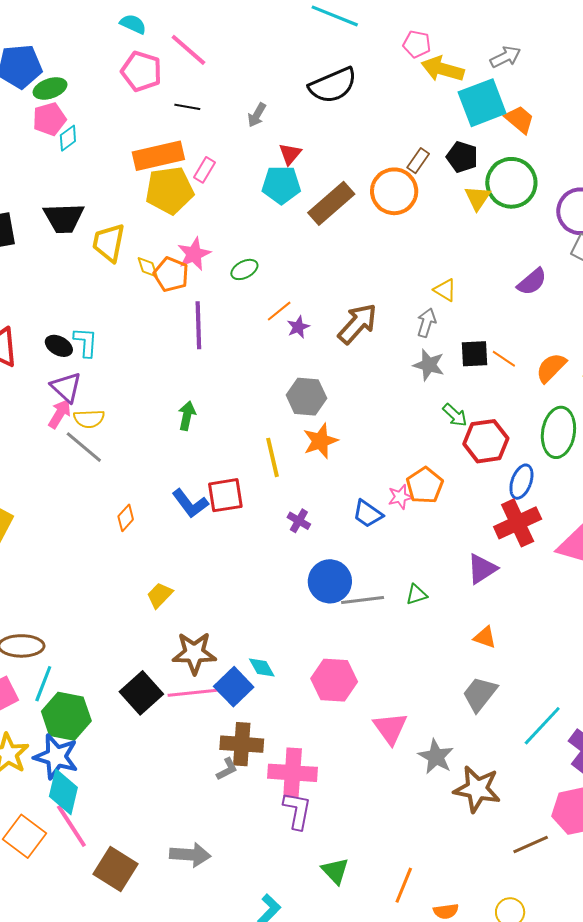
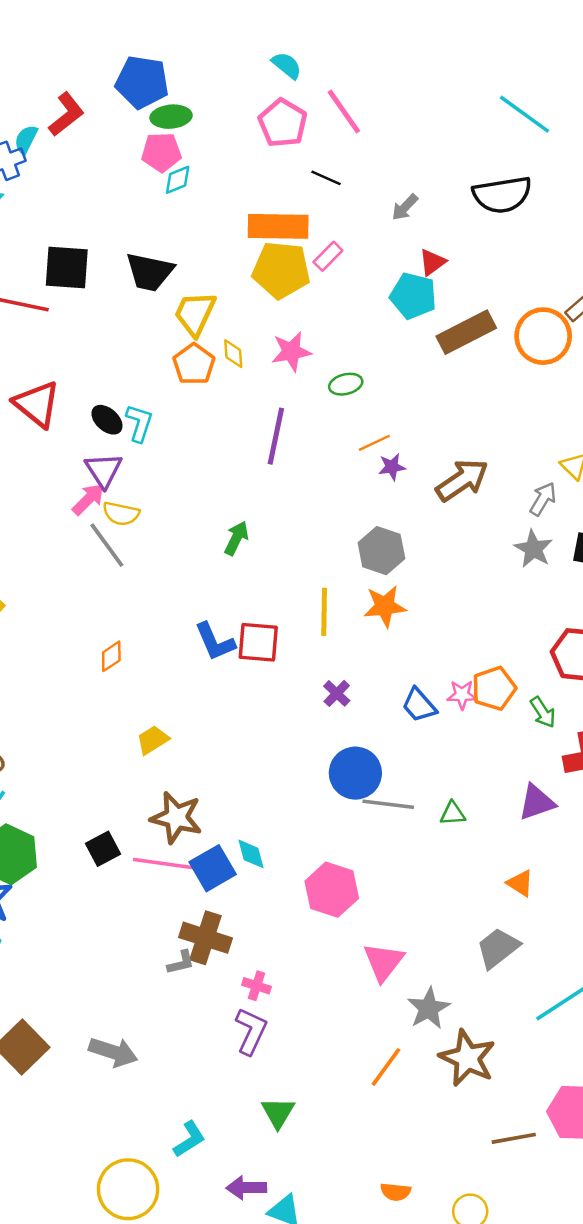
orange pentagon: (171, 274) -> (194, 364), moved
green arrow: (455, 415) -> (543, 712), moved
orange diamond: (126, 518) -> (111, 656), moved
black square: (141, 693) -> (103, 849), size x0.7
pink cross: (293, 773) -> (256, 986), size x0.5
orange line: (404, 885) -> (386, 1067), moved

